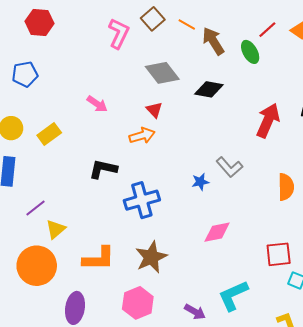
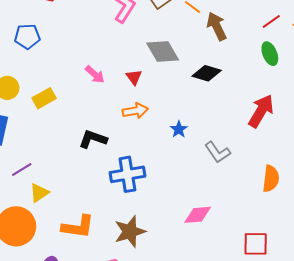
green ellipse: (250, 52) -> (270, 54), moved
red triangle: (154, 110) -> (134, 77), moved
blue star: (200, 182) -> (179, 129), moved, turned -30

